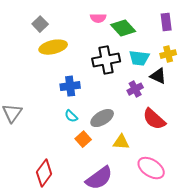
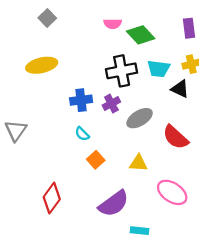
gray square: (40, 24) -> (47, 18), moved
yellow ellipse: (53, 47) -> (42, 65), moved
purple cross: (135, 89) -> (111, 104), moved
gray ellipse: (102, 118) -> (140, 118), moved

